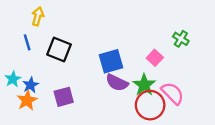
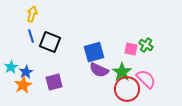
green cross: (181, 39) -> (146, 45), moved
blue line: (27, 42) -> (31, 36), moved
pink square: (155, 58) -> (131, 49), turned -32

